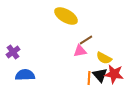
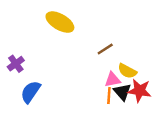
yellow ellipse: (66, 16) -> (60, 22), moved
pink triangle: (80, 51) -> (113, 80), moved
blue semicircle: (25, 75) -> (31, 92), turned -54

